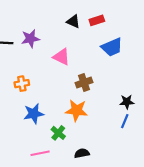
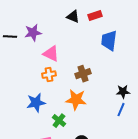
blue trapezoid: (112, 47) -> (109, 41), turned 120
pink triangle: (61, 57) -> (51, 54), moved
orange cross: (22, 84) -> (49, 75), moved

